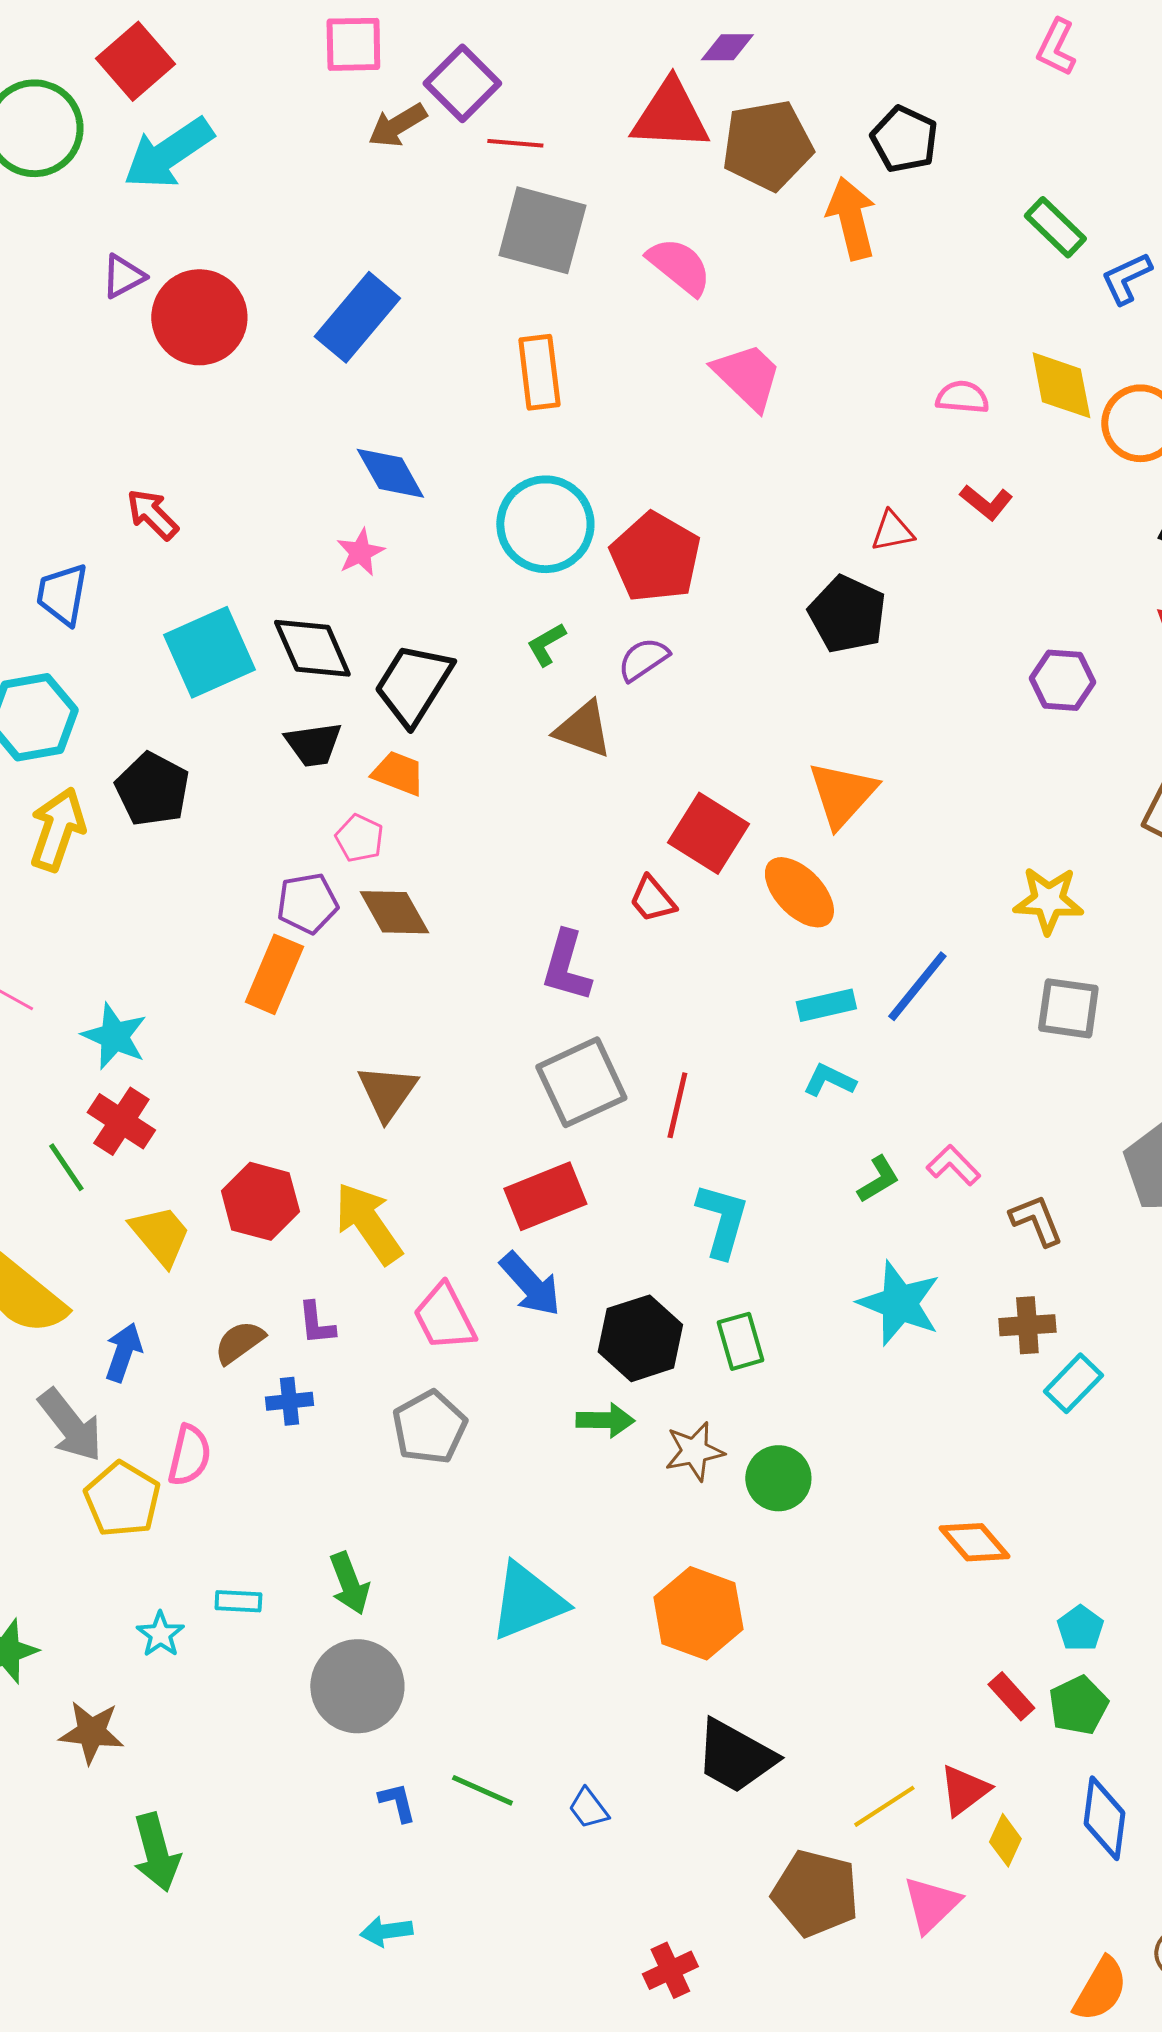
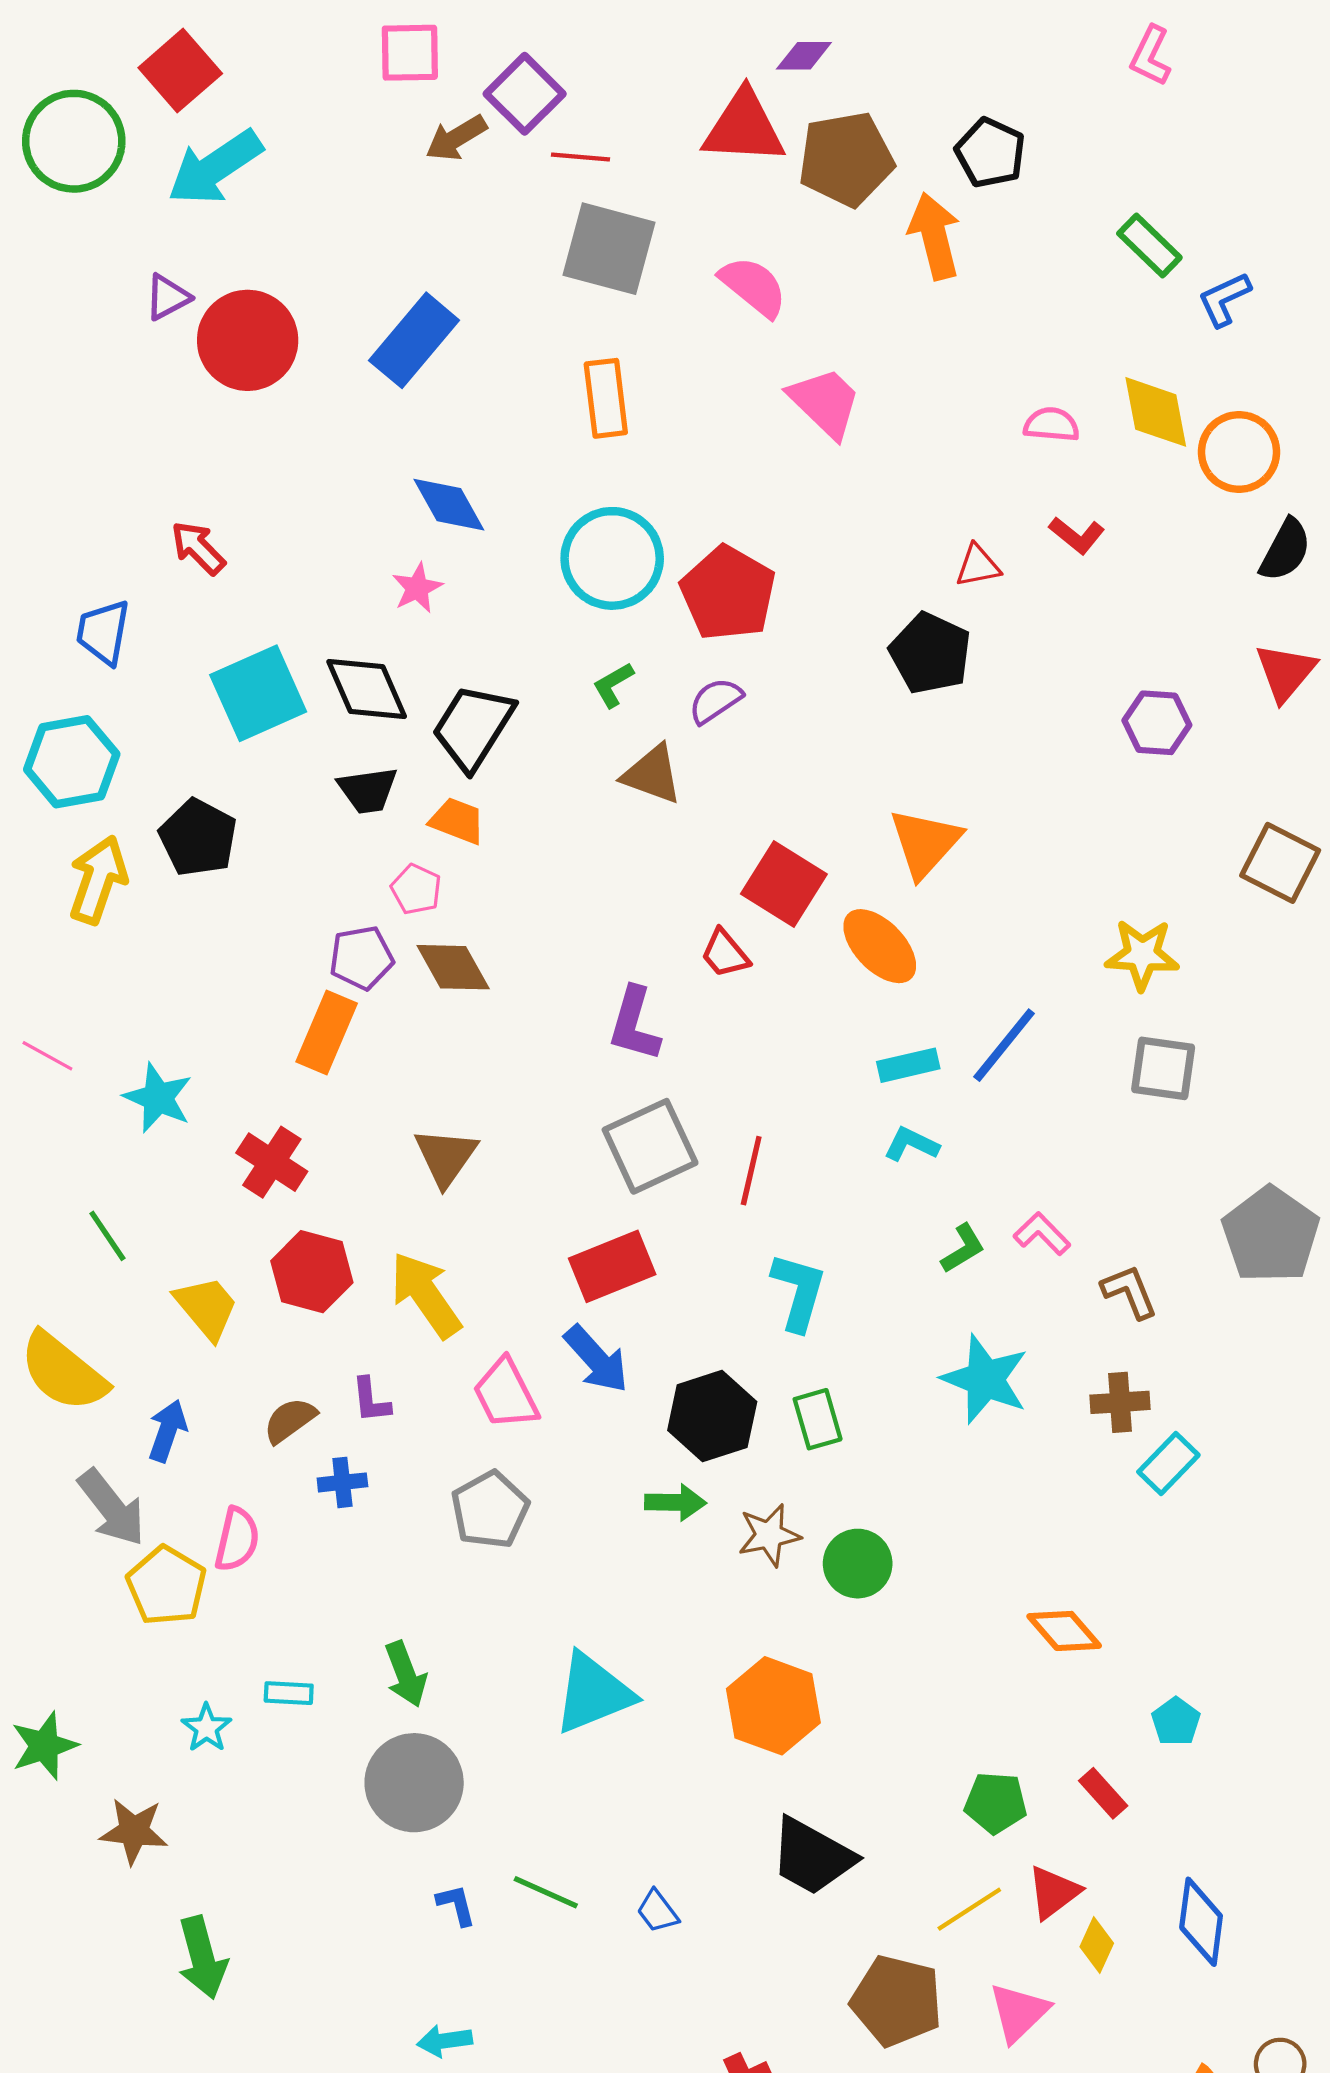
red cross: (121, 1121) -> (272, 1162), moved
green pentagon: (1078, 1705) -> (996, 1803), moved, turned 30

